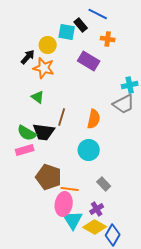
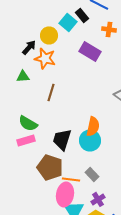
cyan square: (67, 32) -> (68, 22), turned 30
green triangle: (38, 97) -> (23, 76), moved, turned -40
brown line: (62, 117) -> (51, 92), moved
orange semicircle: (94, 119) -> (93, 126), moved
black trapezoid: (44, 132) -> (62, 139), moved, turned 100
gray rectangle: (104, 184) -> (92, 174), moved

